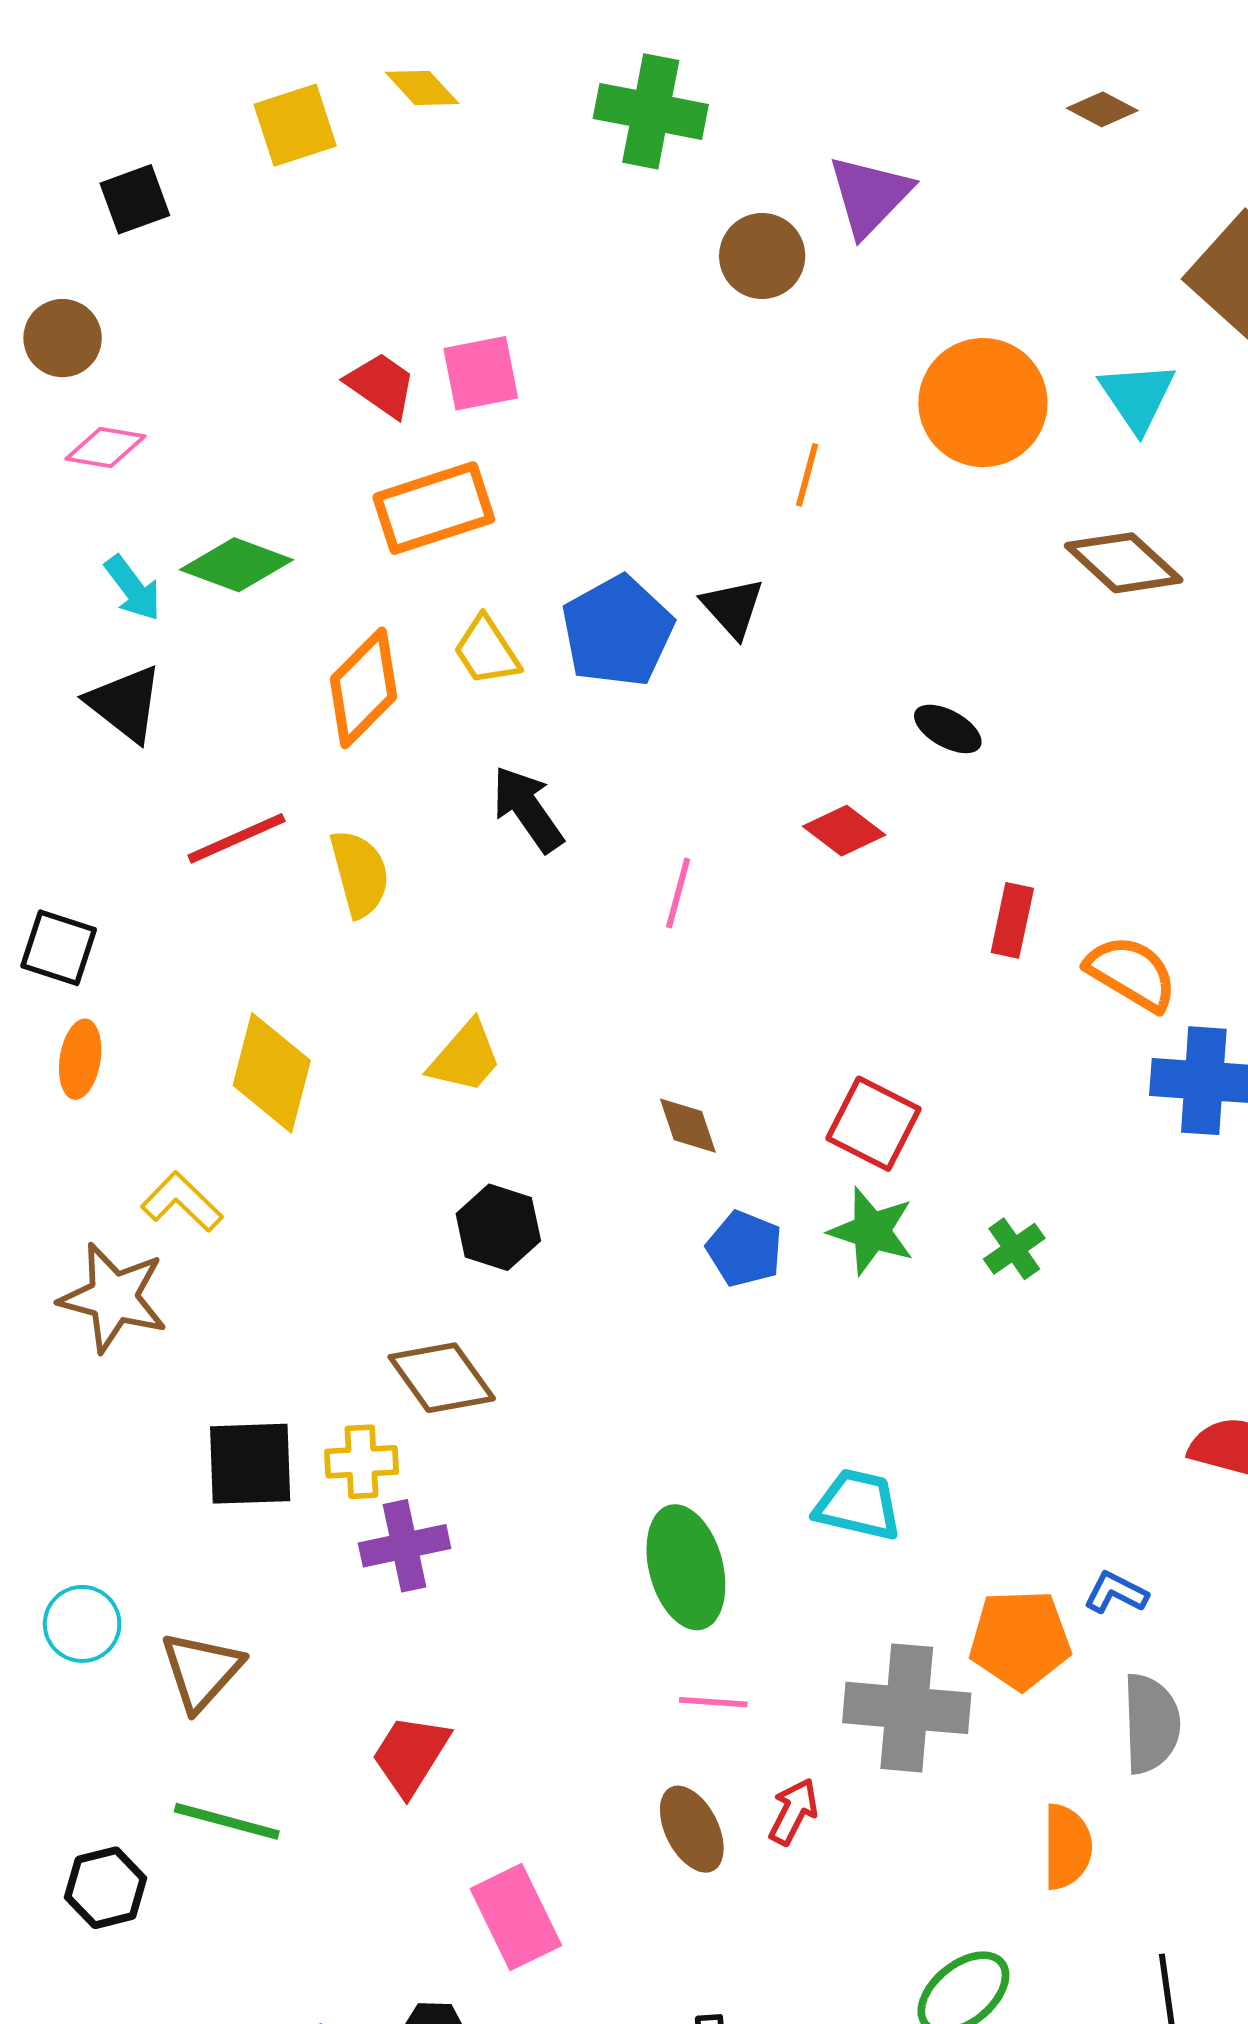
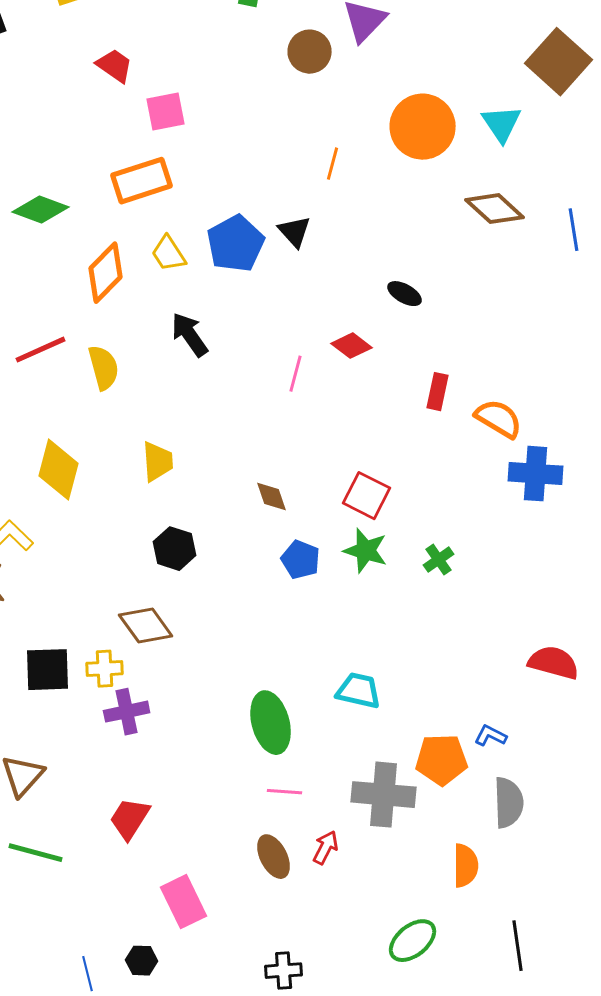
red trapezoid: (381, 385) -> (115, 66), moved
pink line: (678, 893) -> (296, 374), moved
yellow trapezoid: (465, 1057) -> (158, 462), turned -45

